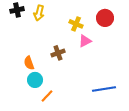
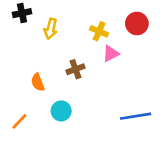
yellow arrow: (39, 13) -> (51, 29), moved
cyan circle: (35, 80) -> (61, 111), moved
orange line: (47, 96) -> (19, 121), moved

